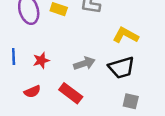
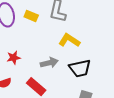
yellow L-shape: (126, 35) -> (69, 40), moved

